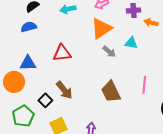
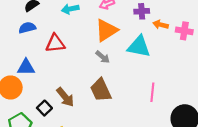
cyan triangle: (131, 43) -> (139, 47), size x1.6
gray arrow: (109, 52) -> (103, 57), moved
red triangle: (62, 53) -> (55, 43), moved
brown trapezoid: (111, 92) -> (101, 90), moved

